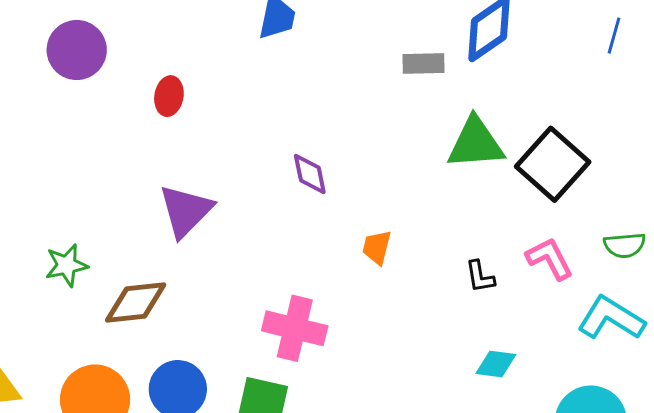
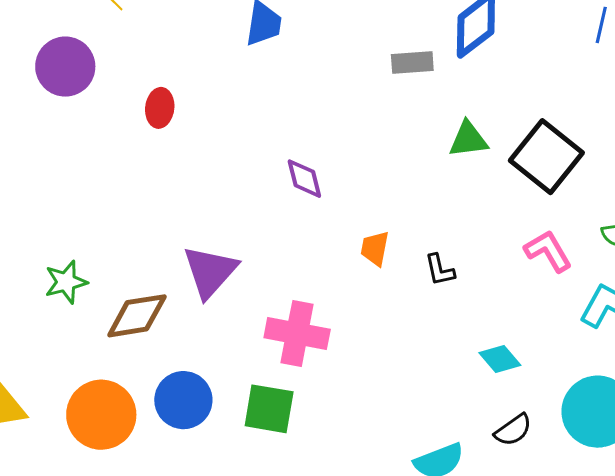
green triangle: (476, 143) -> (468, 139), size x0.7
purple triangle: (186, 211) -> (210, 272), moved
black L-shape: (480, 277) -> (440, 270), moved
cyan diamond: (496, 364) -> (500, 359), turned 45

